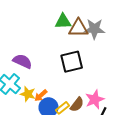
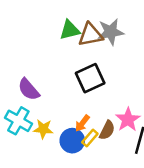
purple semicircle: (22, 61) -> (29, 89), turned -144
orange arrow: (41, 95) -> (82, 123), moved

